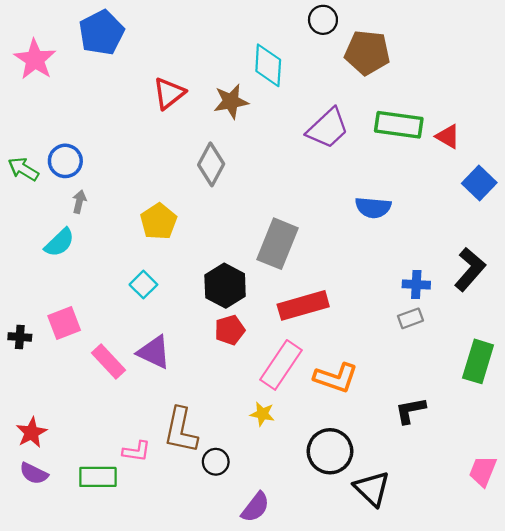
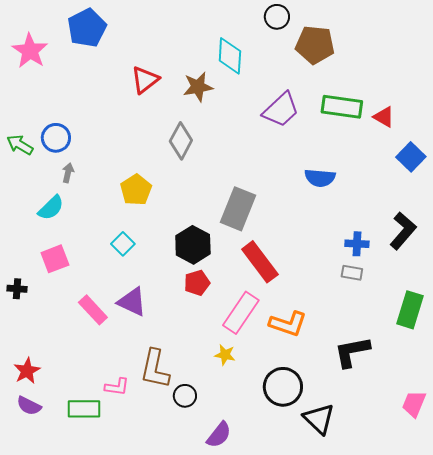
red rectangle: (303, 305) -> (260, 262), turned 69
gray rectangle: (410, 318) -> (352, 273), turned 30
pink square: (64, 323) -> (55, 259), moved
black L-shape: (410, 410) -> (352, 352), size x1.4

